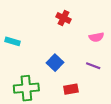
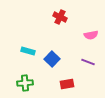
cyan rectangle: (13, 41) -> (28, 51), moved
green cross: (26, 88) -> (25, 83), size x0.7

